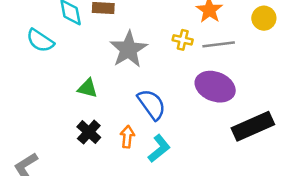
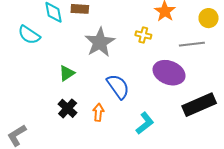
gray line: (219, 44) -> (192, 44), moved
green triangle: (88, 88) -> (67, 73), turned -48
cyan L-shape: (159, 148) -> (145, 123), moved

